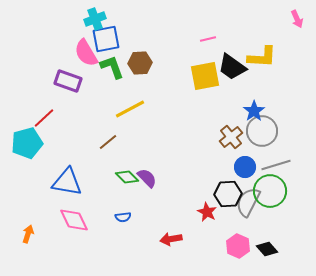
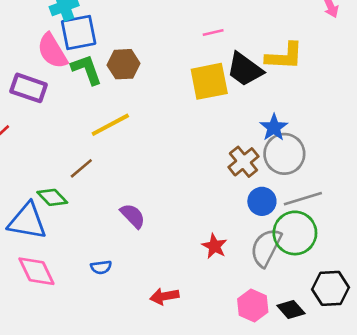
green diamond: (127, 177) -> (52, 197), moved
black hexagon: (228, 194) -> (331, 288), moved
red star: (207, 212) -> (214, 246), moved

